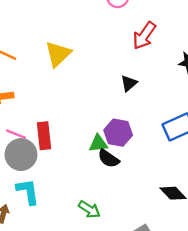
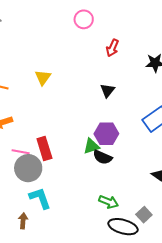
red arrow: (144, 36) -> (112, 48), size x0.7
yellow triangle: (58, 54) -> (43, 77), size x0.7
green arrow: (89, 209) -> (109, 202), moved

